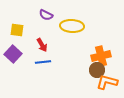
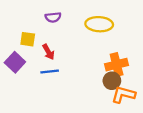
purple semicircle: (46, 15) -> (53, 17), turned -32
yellow ellipse: (72, 26) -> (99, 24), moved
yellow square: (17, 30) -> (28, 39), moved

